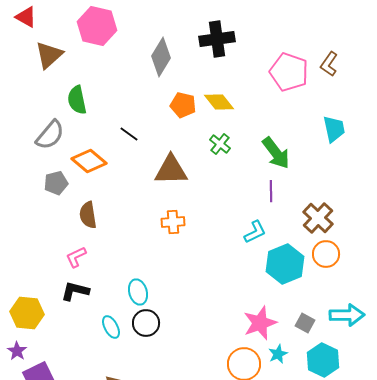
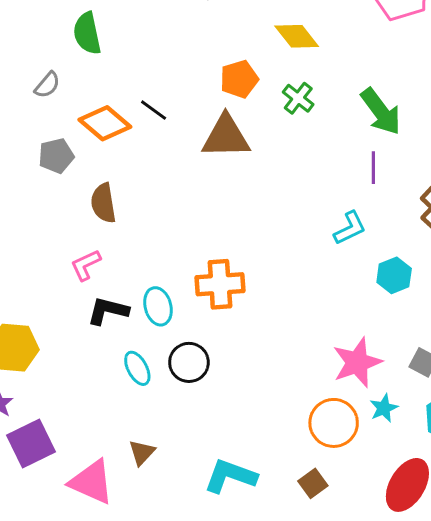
orange pentagon: (183, 105) -> (239, 79), moved, turned -30
black line: (129, 134) -> (154, 110), moved
gray semicircle: (50, 135) -> (47, 85), size x0.6
orange cross: (173, 222) -> (220, 284), moved, size x1.4
cyan hexagon: (285, 264) -> (394, 275), size x0.6
black L-shape: (75, 291) -> (108, 311), moved
cyan ellipse: (138, 292) -> (158, 306), moved

